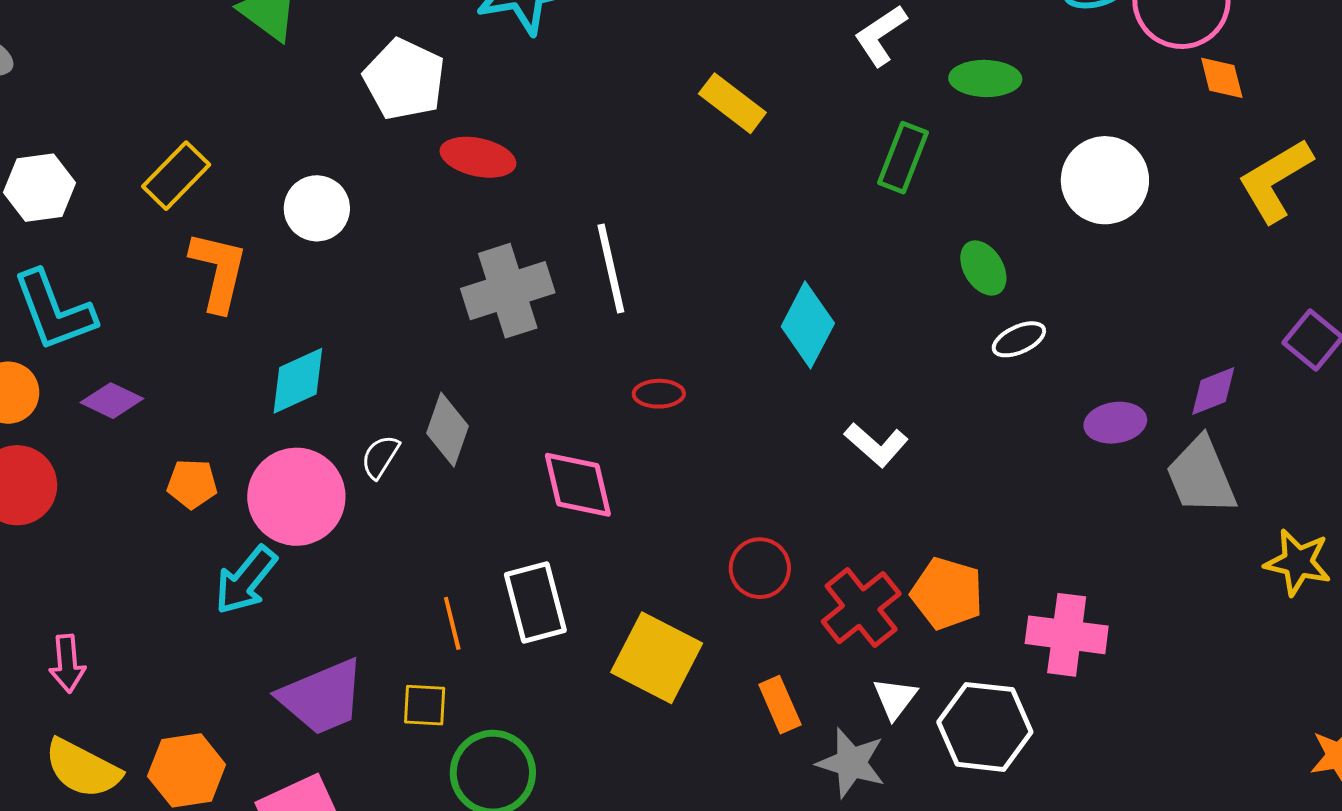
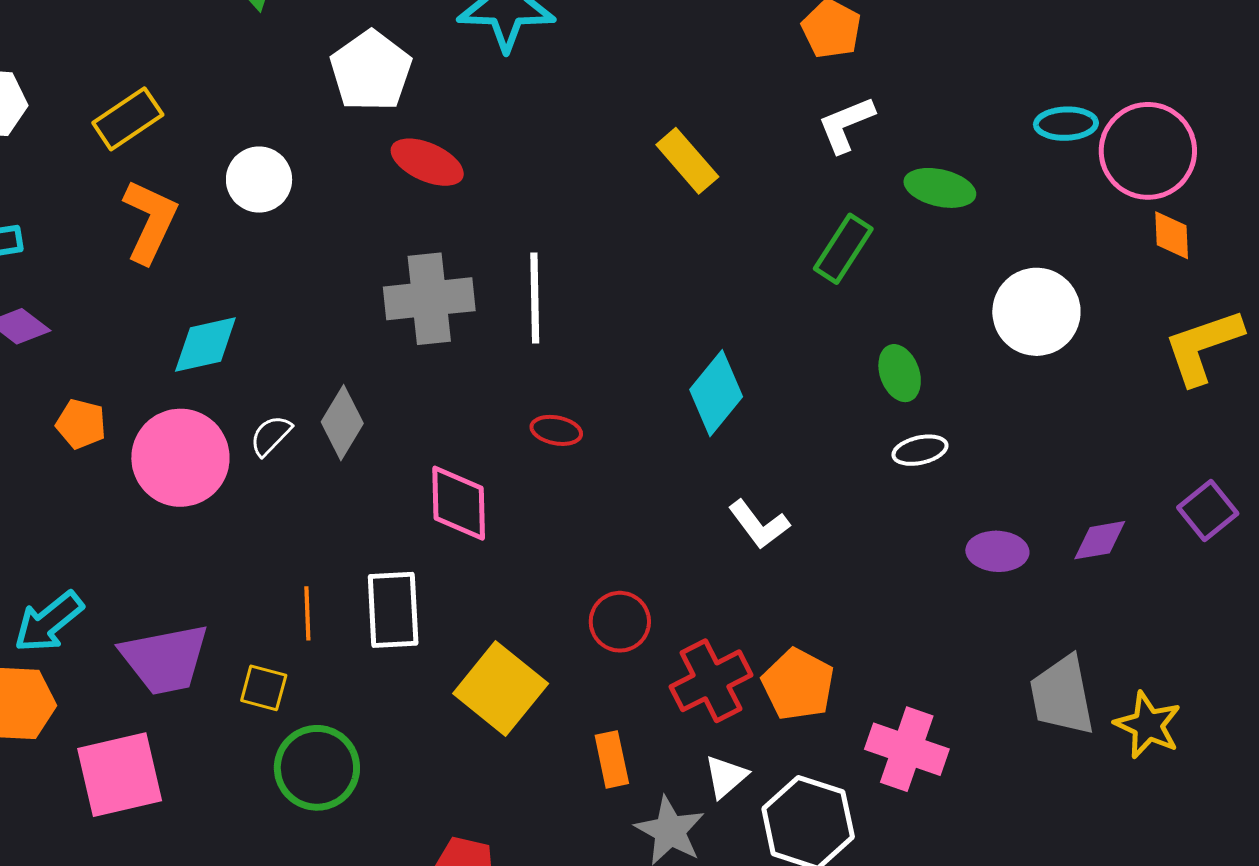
gray trapezoid: (1201, 476) -> (1062, 695), moved
cyan arrow: (246, 580) -> (49, 622), moved

